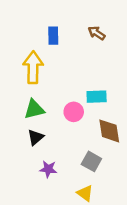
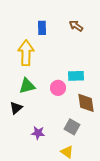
black triangle: (36, 137) -> (16, 108), moved

